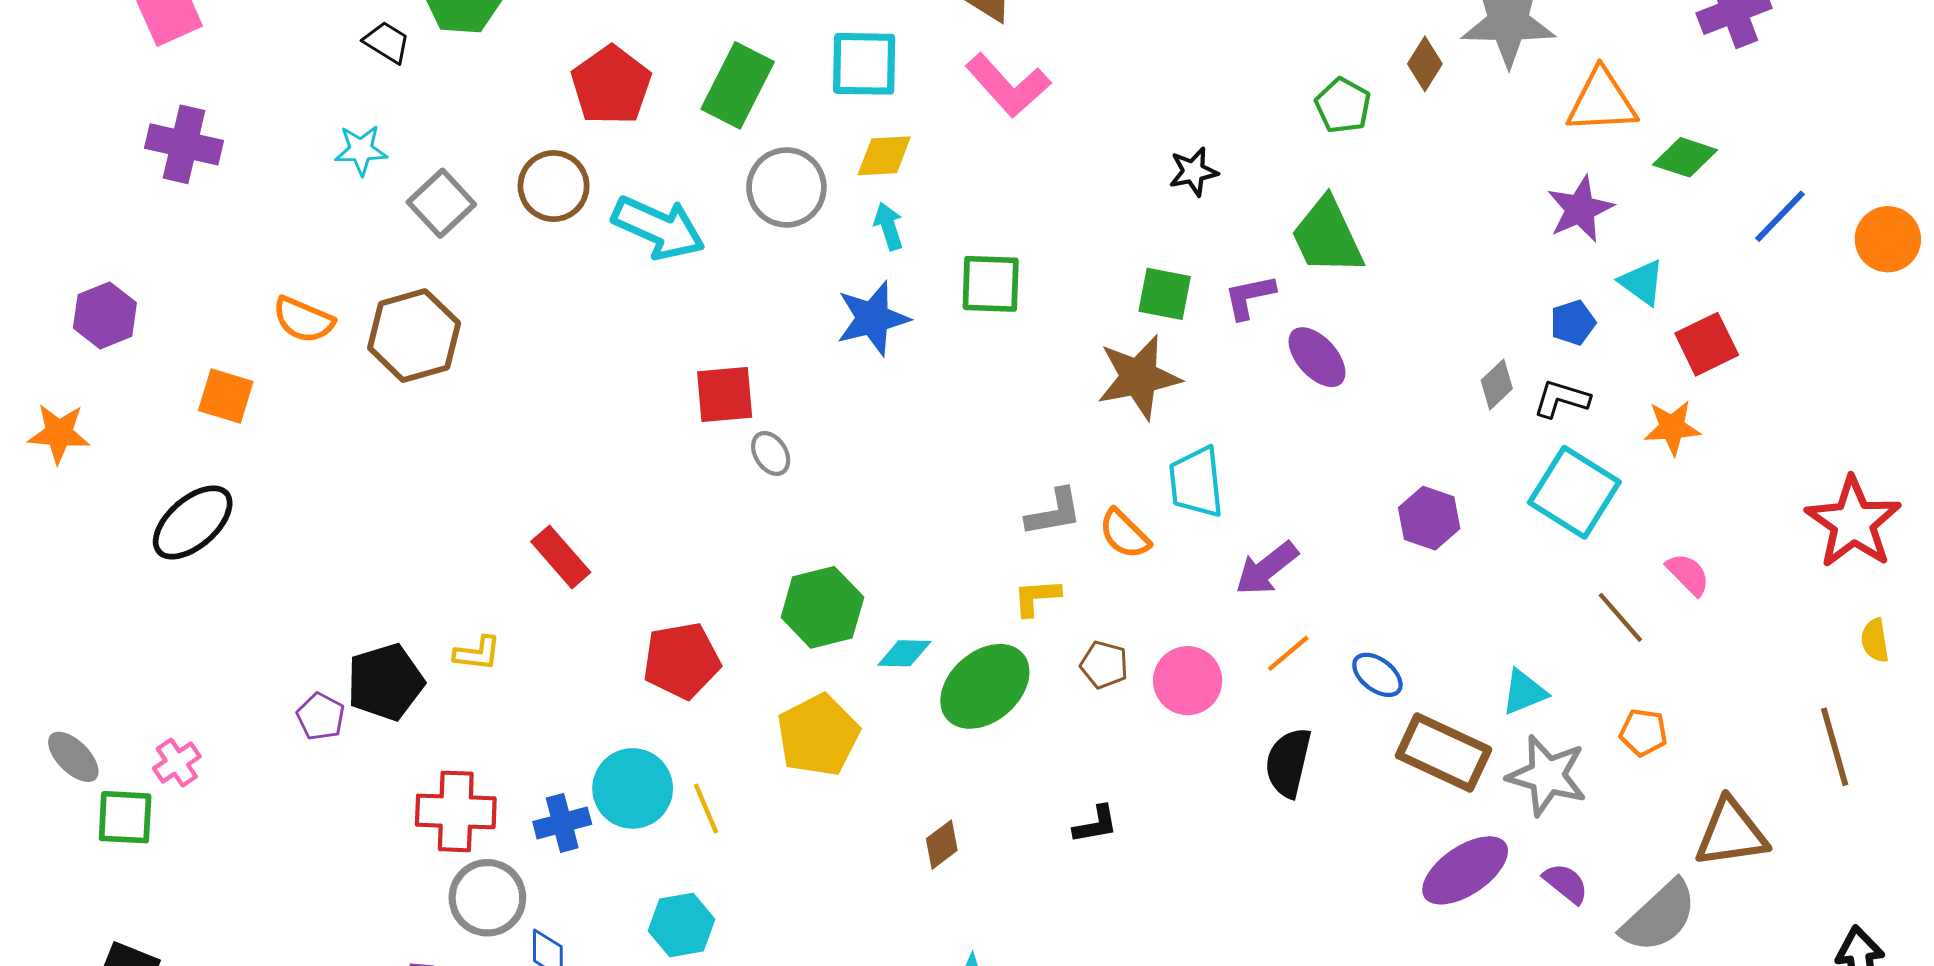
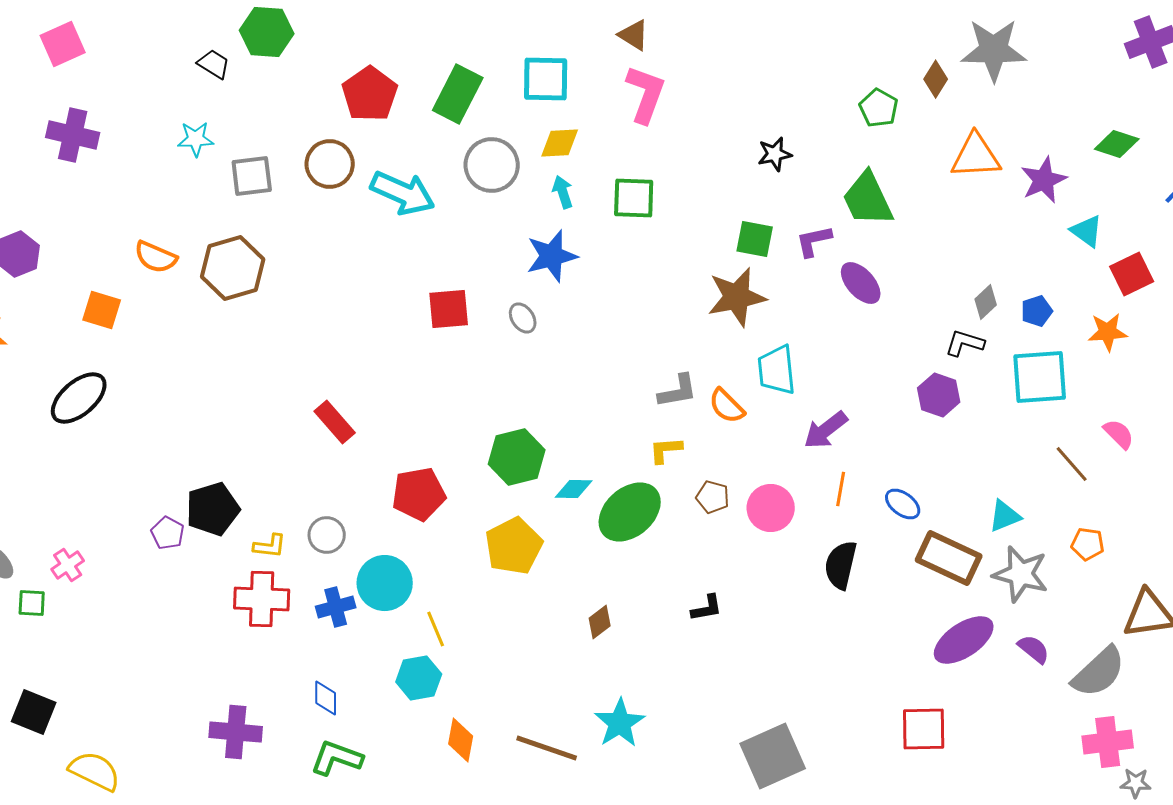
pink L-shape: (1008, 85) -> (646, 94), turned -118
orange triangle: (1602, 101) -> (976, 156), moved
gray square: (441, 203) -> (252, 176), turned 36
green square: (991, 284) -> (634, 198), moved
blue pentagon: (1573, 323) -> (1037, 311), moved
black L-shape: (1561, 399) -> (965, 343), moved
gray ellipse: (771, 453) -> (523, 318), moved
cyan square: (1574, 492) -> (1040, 377), turned -36
yellow L-shape: (477, 653) -> (270, 546), moved
orange line: (1288, 653) -> (841, 489), turned -40
yellow line: (706, 809) -> (436, 629), moved
green square: (125, 817) -> (32, 603), size x0.7
gray circle: (487, 898) -> (327, 535), moved, size x0.7

